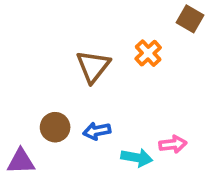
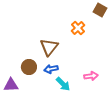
brown triangle: (93, 66) -> (49, 47), moved
cyan arrow: (137, 158) -> (63, 84), moved, turned 35

